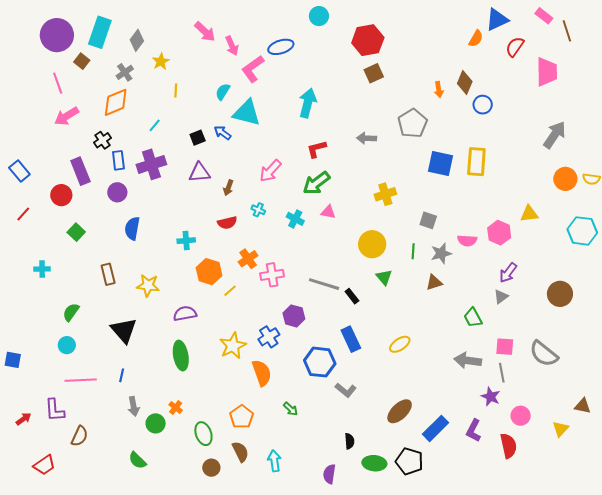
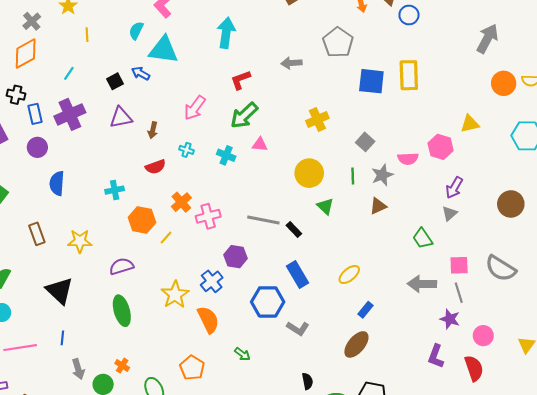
black cross: (103, 140) -> (16, 95), turned -36
gray square: (428, 220) -> (365, 142), turned 30
blue rectangle: (436, 428) -> (366, 310), moved, size x0.6

